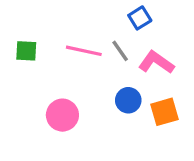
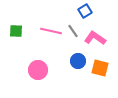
orange square: (164, 112) -> (100, 68), turned 30

